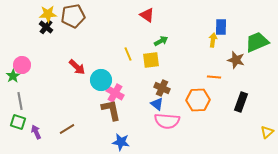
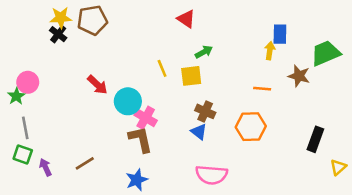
orange line: (214, 77) -> (262, 89), moved
black rectangle: (241, 102) -> (315, 139), moved
pink semicircle: (167, 121) -> (211, 175), moved
blue star: (121, 142) -> (137, 180), moved, turned -30

